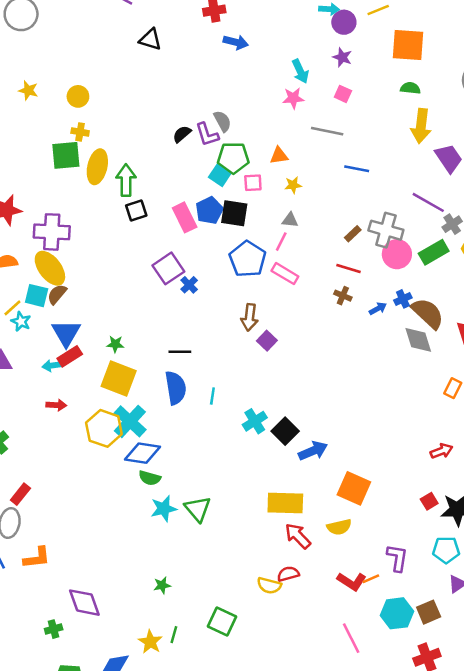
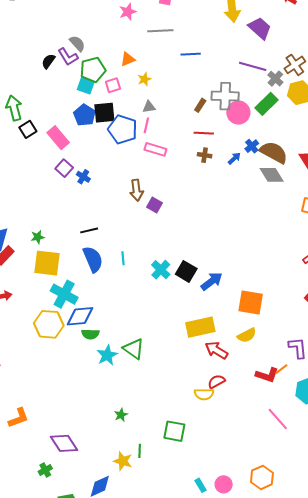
pink rectangle: (185, 217) -> (58, 138), moved
blue pentagon: (248, 259) -> (123, 129), moved
purple square: (168, 268) -> (64, 168), size x0.7
yellow hexagon: (104, 428) -> (49, 324), moved

